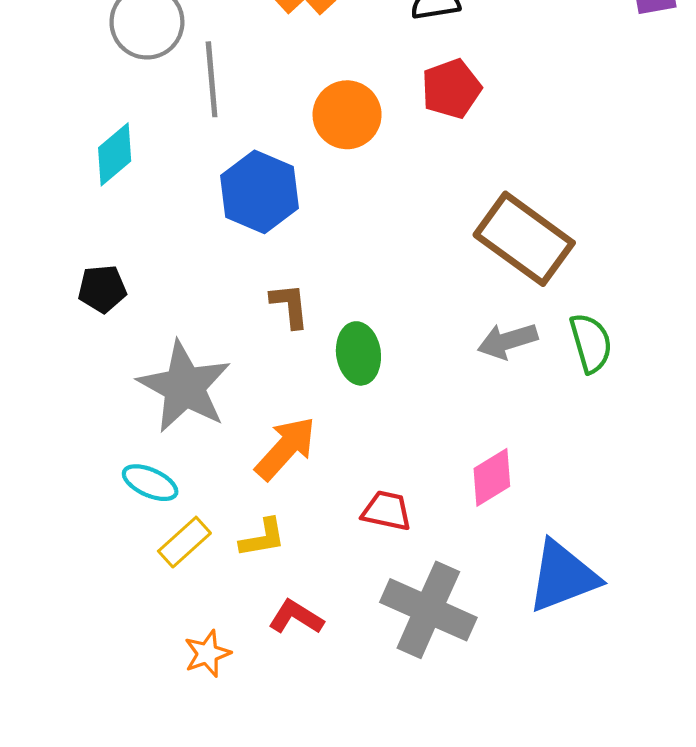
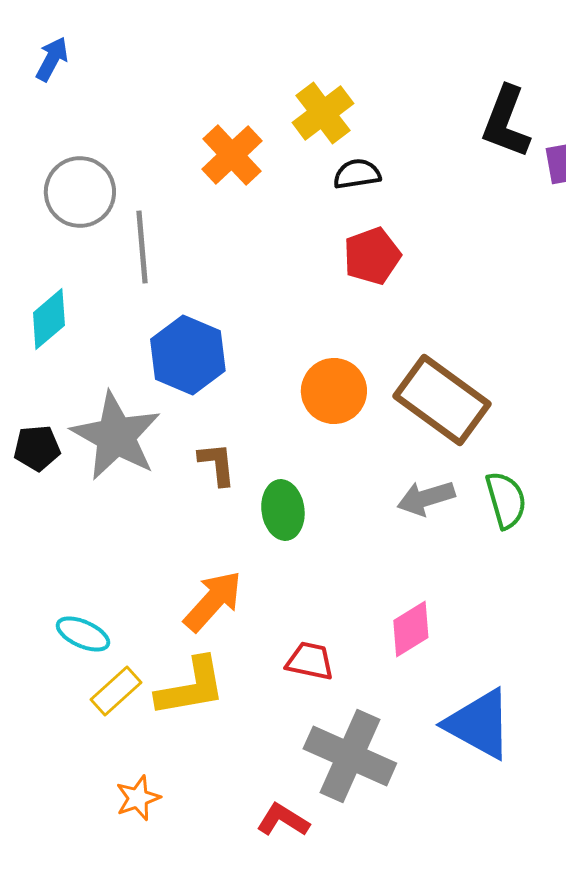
orange circle: (347, 115) -> (334, 391), moved
gray star: (184, 387) -> (116, 436), moved
yellow L-shape: (263, 538) -> (191, 687), size x1.6
blue triangle: (563, 576) -> (479, 724), turned 50
red L-shape: (296, 617) -> (283, 820), moved

